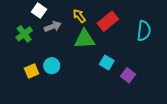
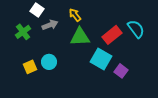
red rectangle: (108, 21) -> (112, 35), moved
cyan semicircle: (144, 31) -> (136, 29), turned -42
cyan square: (107, 62) -> (101, 59), size x1.5

